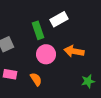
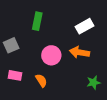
white rectangle: (59, 19) -> (85, 26), moved
green rectangle: (38, 30) -> (37, 21), moved, turned 30

